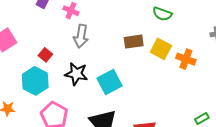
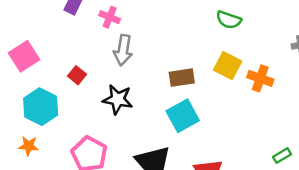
brown rectangle: (134, 42) -> (182, 78), moved
cyan hexagon: (35, 81) -> (41, 107), moved
cyan square: (110, 82) -> (183, 116), moved

